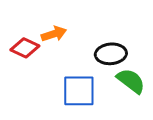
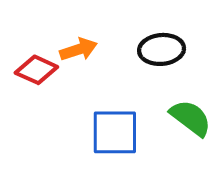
black ellipse: (111, 54) -> (162, 49), moved

